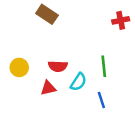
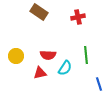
red cross: (121, 20) -> (78, 17), moved
blue line: (101, 100) -> (99, 84), moved

